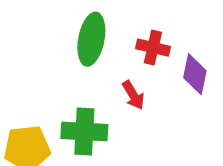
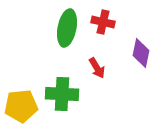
red cross: (153, 48) -> (103, 22), moved

